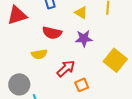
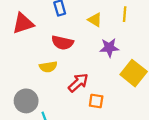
purple star: (84, 38) -> (109, 48), moved
orange square: (82, 85) -> (96, 101), turned 32

